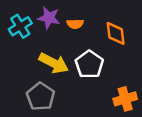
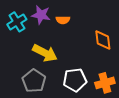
orange diamond: (116, 33) -> (103, 40), moved
white pentagon: (89, 64) -> (75, 80), moved, turned 30

